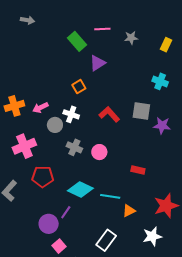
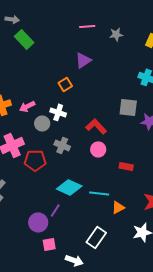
green rectangle: (77, 41) -> (24, 39), moved
red L-shape: (109, 114) -> (96, 126), moved
pink circle: (99, 152) -> (98, 149), moved
red pentagon: (43, 177) -> (35, 160), moved
pink square: (59, 246) -> (49, 244), turned 32

